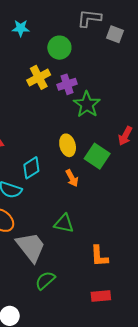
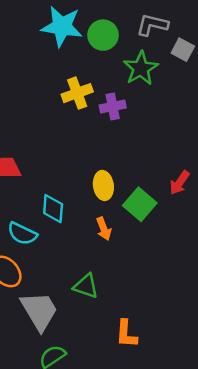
cyan star: (21, 28) -> (62, 26), size x1.8
green circle: (59, 48) -> (103, 35), moved
green star: (87, 104) -> (141, 68), moved
cyan diamond: (31, 168) -> (53, 209), turned -60

